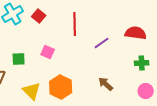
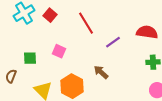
red line: (75, 24) -> (86, 23), turned -30
brown arrow: (106, 84) -> (101, 72), moved

